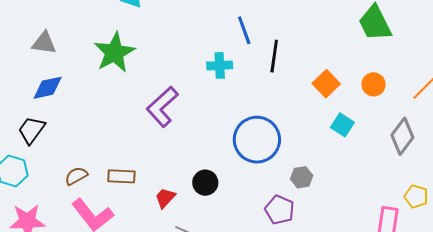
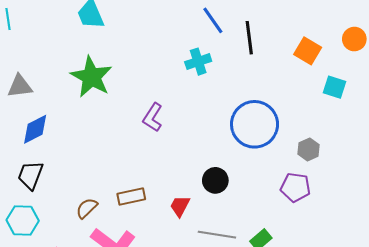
purple L-shape: (162, 107) -> (153, 117), size x0.7

